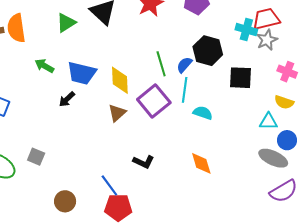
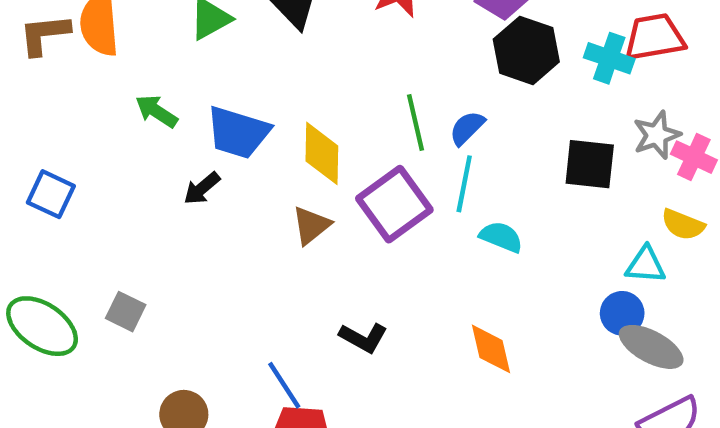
gray star: (267, 40) -> (657, 135), moved
black hexagon: (208, 51) -> (526, 50), moved
blue circle: (287, 140) -> (622, 313), moved

